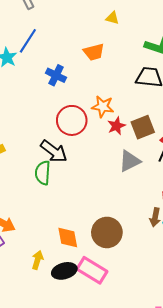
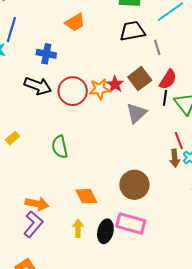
orange star: (103, 107) -> (100, 89), moved
black arrow: (54, 151) -> (38, 86), moved
orange diamond: (68, 238) -> (86, 196), moved
black ellipse: (64, 271) -> (105, 231), turned -45

